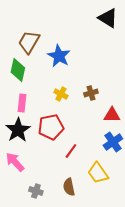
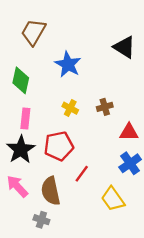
black triangle: (108, 18) -> (124, 47), moved
brown trapezoid: (29, 42) -> (33, 32), moved
brown semicircle: (69, 187) -> (51, 191), moved, size x1.4

